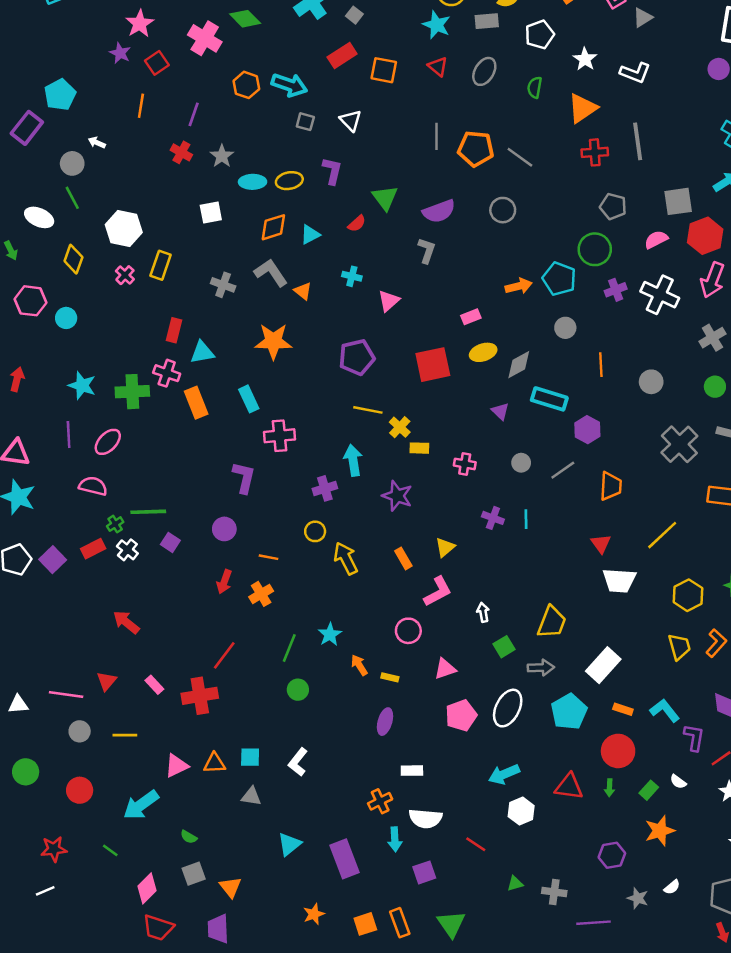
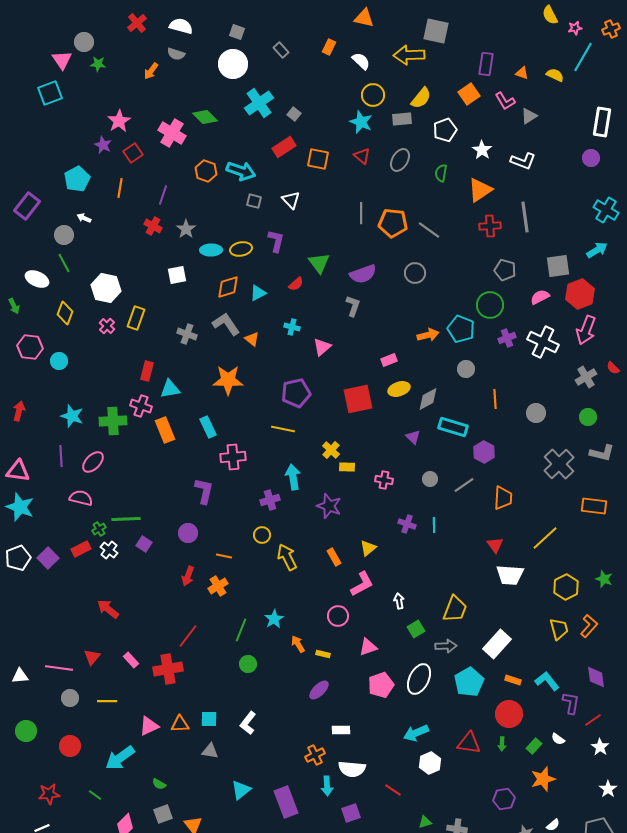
cyan pentagon: (60, 95) -> (77, 179), moved
yellow line: (368, 410) -> (283, 429), moved
purple ellipse: (385, 722) -> (319, 690), turned 30

